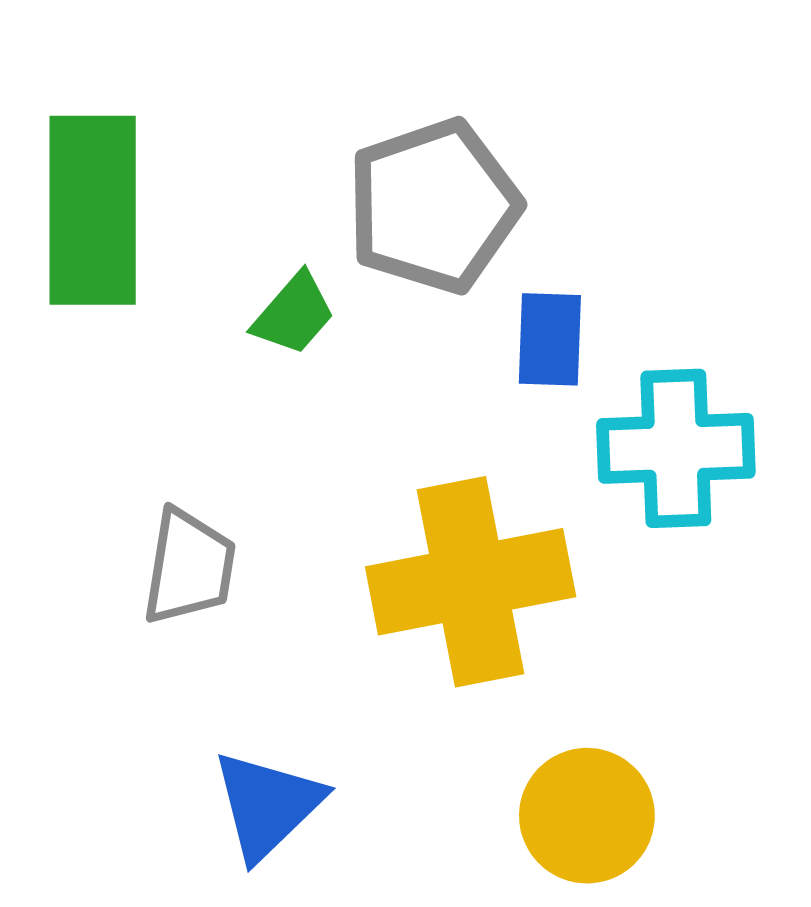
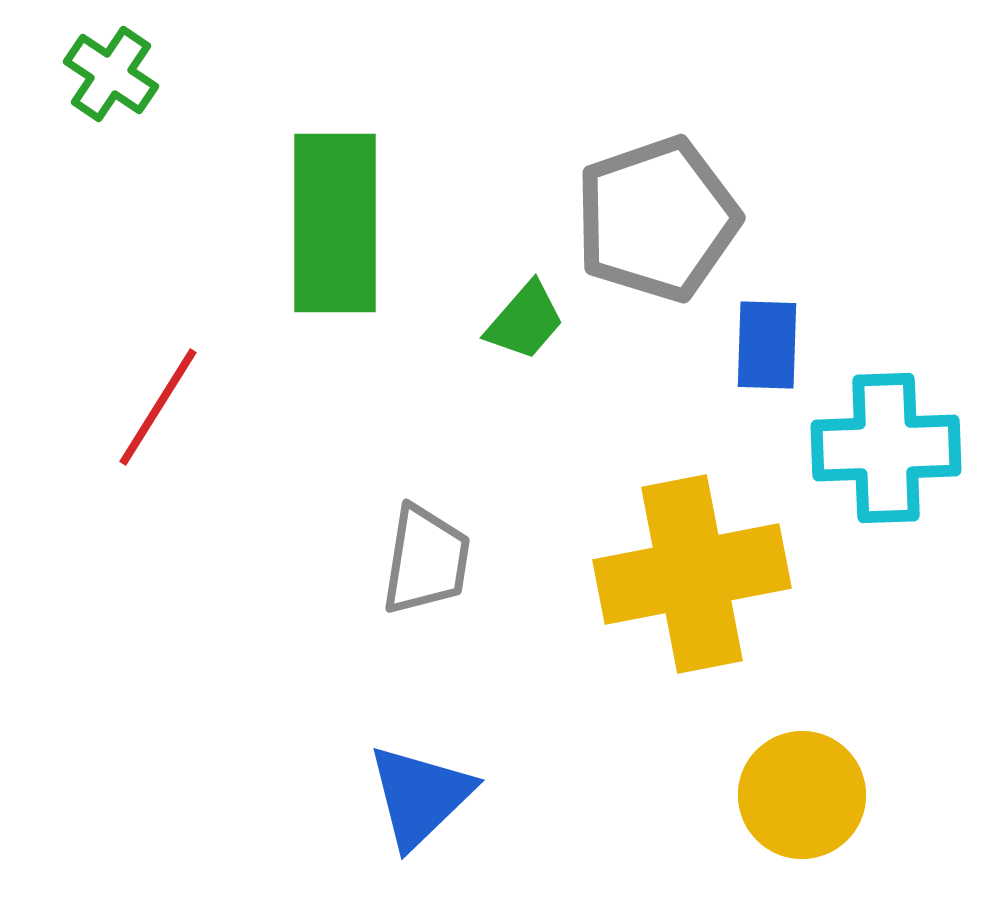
blue triangle: (267, 805) -> (420, 796), moved

